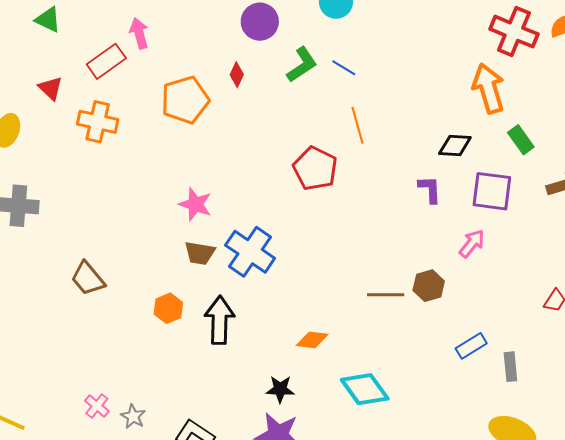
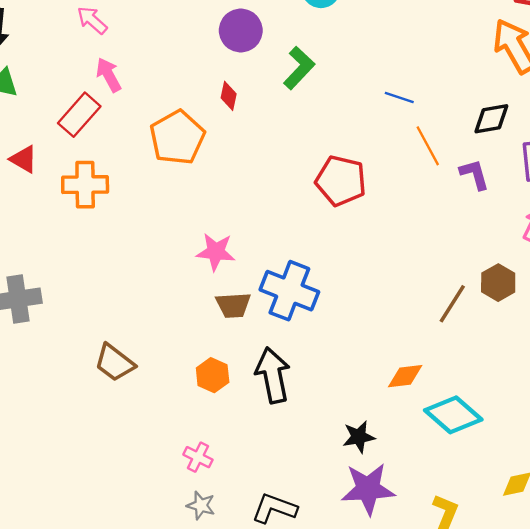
blue line: (344, 68) -> (399, 97), moved
orange line: (357, 125) -> (428, 146), moved
brown line: (386, 295) -> (452, 304), turned -45
orange diamond: (312, 340) -> (405, 376), moved
pink cross: (97, 406) -> (198, 457), moved

